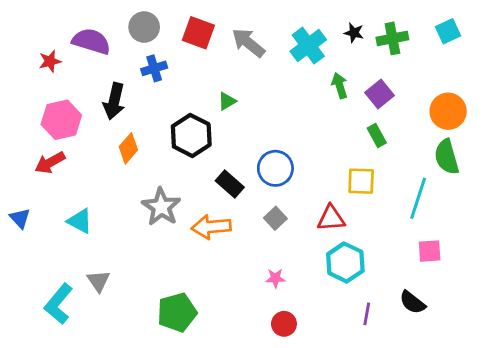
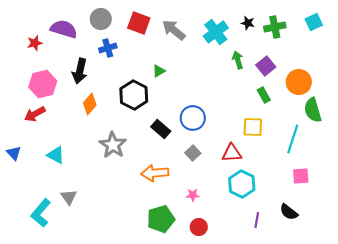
orange circle: (448, 111) -> (299, 82), moved
orange arrow: (211, 227) -> (155, 173), moved
green pentagon: (177, 312) -> (161, 219), moved

